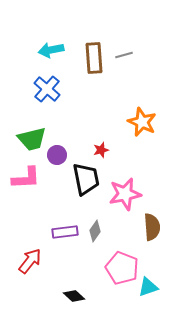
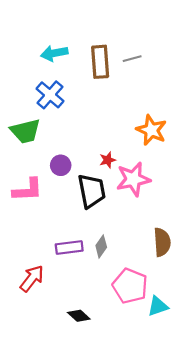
green trapezoid: (32, 139) -> (25, 131), moved
pink star: (125, 194) -> (133, 179), moved

